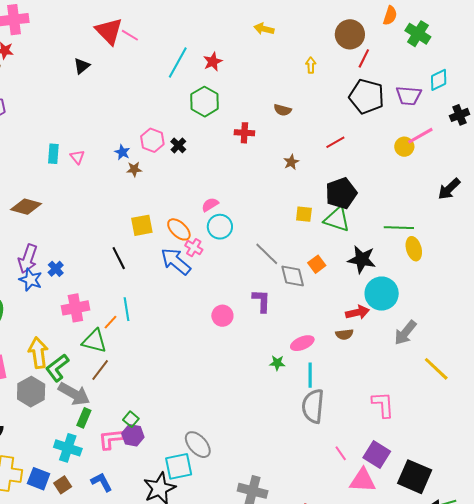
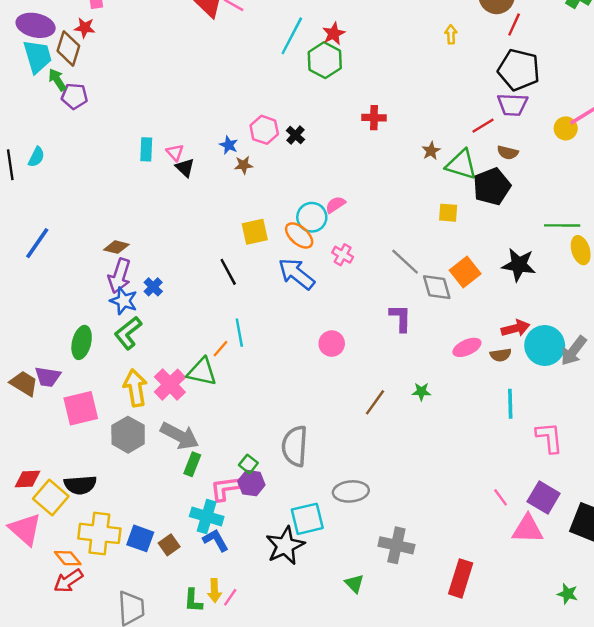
black triangle: (82, 66) -> (185, 168), moved, turned -36
purple trapezoid: (409, 96) -> (512, 105), moved
green hexagon: (205, 102) -> (325, 60), moved
brown semicircle: (283, 110) -> (508, 153), moved
brown diamond: (26, 207) -> (116, 247), moved, size x0.7
green triangle: (337, 219) -> (461, 164), moved
cyan circle: (220, 227) -> (312, 217), moved
pink cross: (194, 248) -> (343, 255), moved
orange square: (317, 264) -> (465, 272), size x1.4
cyan circle: (382, 294) -> (545, 346), moved
pink cross: (75, 308) -> (170, 385), moved, turned -32
pink circle: (222, 316) -> (332, 344), moved
pink ellipse: (302, 343) -> (467, 347), moved
green L-shape: (57, 368) -> (128, 333), moved
brown line: (100, 370) -> (375, 402), moved
cyan line: (310, 375) -> (510, 404), moved
gray semicircle: (313, 406) -> (295, 446), moved
gray ellipse: (198, 445) -> (351, 491), moved, turned -52
cyan cross: (68, 448) -> (207, 516), moved

